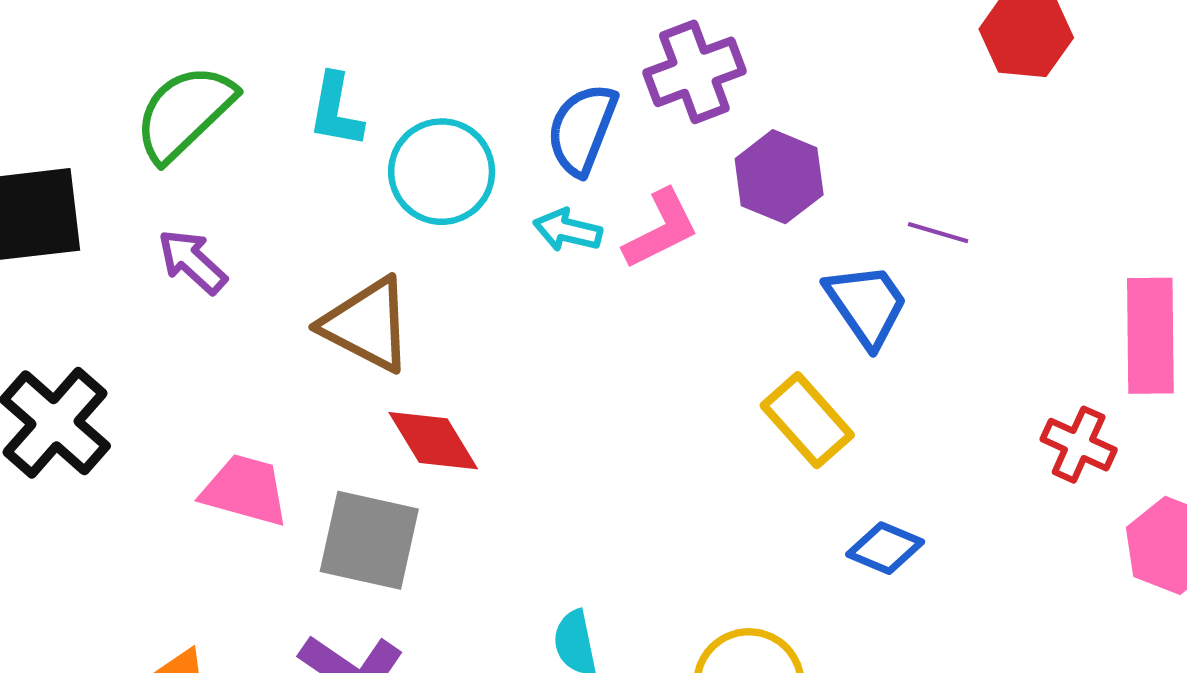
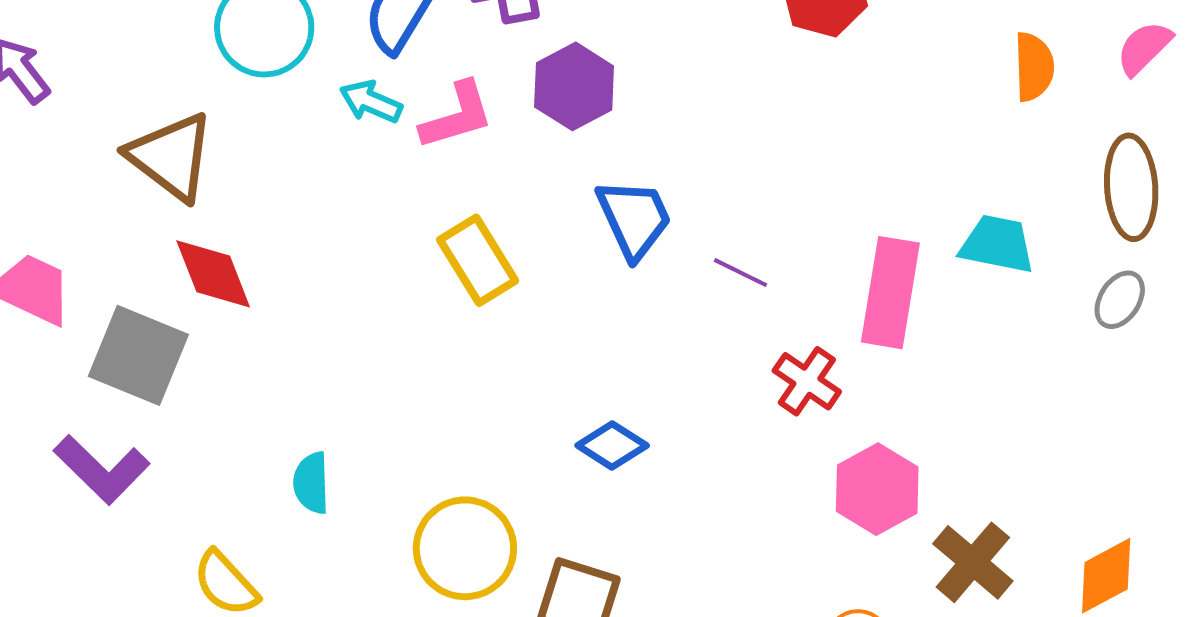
purple line: (938, 233) -> (741, 273), moved
yellow rectangle: (807, 420) -> (478, 260), moved

